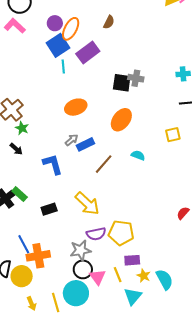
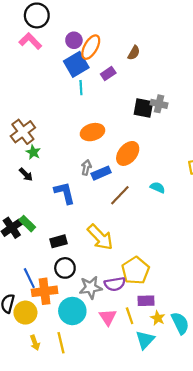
brown semicircle: (109, 22) -> (134, 53), moved
purple rectangle: (88, 52) -> (108, 74), size x0.6
orange ellipse: (121, 120) -> (128, 153), moved
gray arrow: (72, 140) -> (86, 167), turned -40
yellow pentagon: (121, 233) -> (135, 271), turned 30
purple semicircle: (96, 234) -> (115, 284), moved
black circle: (83, 269) -> (65, 268), moved
cyan circle: (76, 293) -> (72, 311), moved

